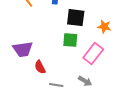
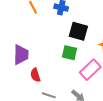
purple trapezoid: (23, 49) -> (21, 55), turned -90

